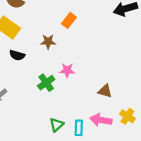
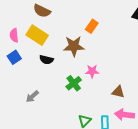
brown star: (48, 42) -> (74, 46), size x1.5
brown triangle: (105, 91) -> (118, 92), moved

